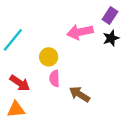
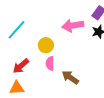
red arrow: (20, 83) -> (21, 66), turned 102

